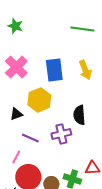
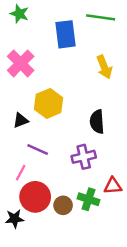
blue rectangle: (54, 70) -> (65, 34), moved
purple cross: (61, 134) -> (84, 157), moved

